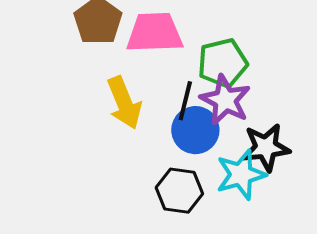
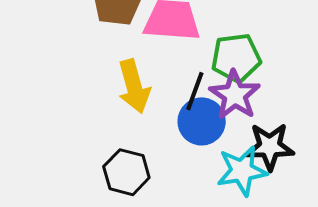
black hexagon: (179, 191) -> (126, 172), moved

